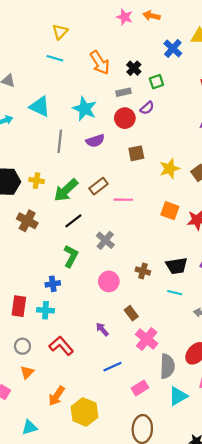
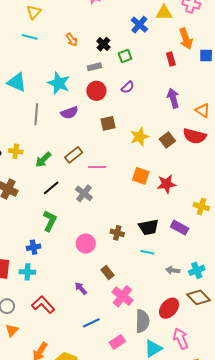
orange arrow: (100, 63) -> (72, 40), size x0.6
purple semicircle: (147, 108) -> (128, 87), moved
green arrow: (66, 190) -> (43, 160), size x0.7
gray cross: (105, 240) -> (84, 193), moved

